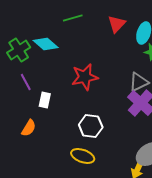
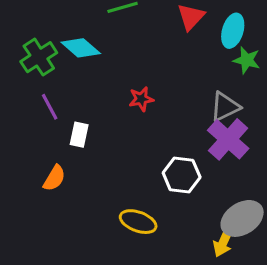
red star: (85, 77) -> (141, 99), size x0.6
white hexagon: (91, 126) -> (182, 175), moved

